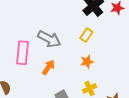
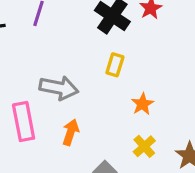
orange star: (87, 62) -> (142, 104), moved

